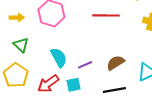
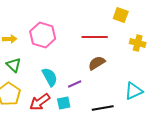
brown semicircle: (115, 63) -> (97, 63), moved

